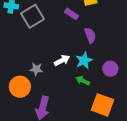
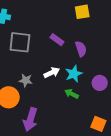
purple rectangle: (71, 14) -> (57, 40), moved
gray square: (33, 16) -> (20, 42), moved, turned 35
orange square: (103, 105) -> (98, 124), moved, size x0.7

